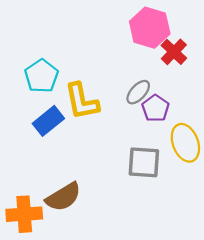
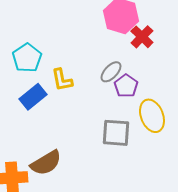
yellow L-shape: (82, 101) -> (62, 80), size x0.7

